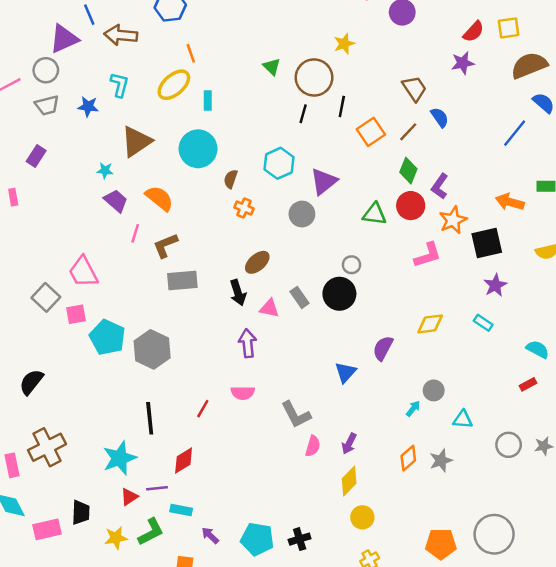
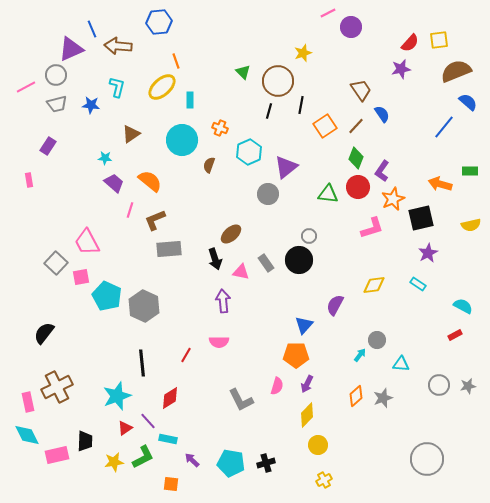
brown triangle: (136, 142) -> (131, 134), size x0.7
orange cross: (244, 208) -> (220, 128), moved
gray L-shape: (296, 415) -> (241, 400), moved
purple line: (157, 488) -> (148, 421), turned 54
orange pentagon: (441, 544) -> (296, 355), moved

